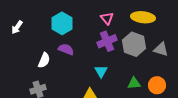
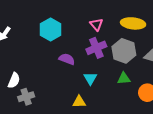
purple semicircle: (66, 49) -> (67, 59), moved
white semicircle: (44, 60) -> (14, 80), moved
green triangle: (134, 83) -> (124, 78), moved

